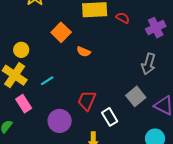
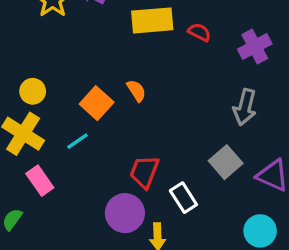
orange square: (61, 32) -> (97, 103), moved
orange semicircle: (84, 52) -> (136, 91), turned -144
purple circle: (60, 121) -> (125, 213), moved

